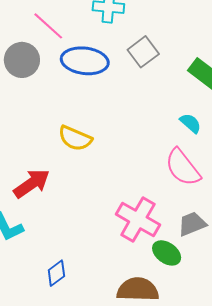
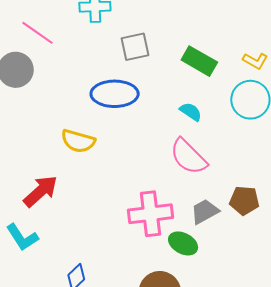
gray square: (143, 52) -> (135, 47), turned 32
blue ellipse: (85, 61) -> (115, 94), moved
pink cross: (138, 219) -> (151, 214), turned -30

